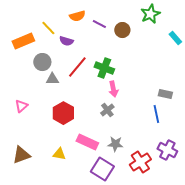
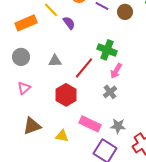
purple semicircle: (66, 41) -> (69, 23), turned -144
gray circle: (42, 62) -> (21, 57), moved
red line: (77, 67) -> (84, 68), moved
pink arrow: (113, 89) -> (116, 71), turned 42
brown triangle: (21, 155) -> (32, 126), moved

